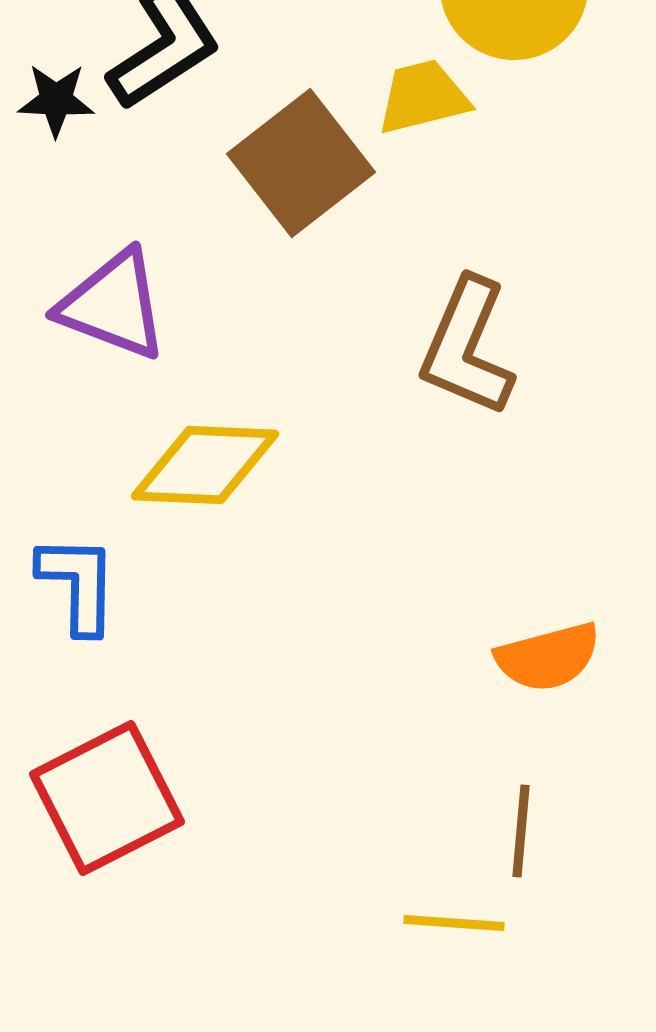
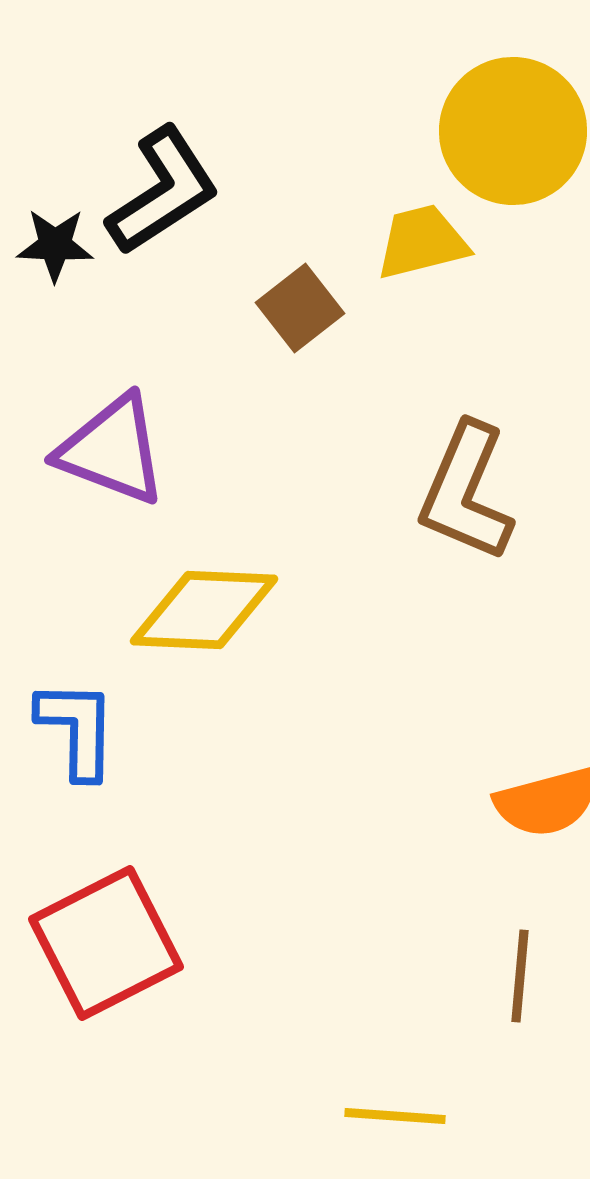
brown square: (301, 163) -> (300, 308), size x0.6
yellow line: (454, 923) -> (395, 1116), moved

